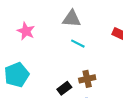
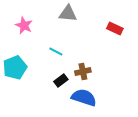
cyan line: (78, 44) -> (56, 52), moved

